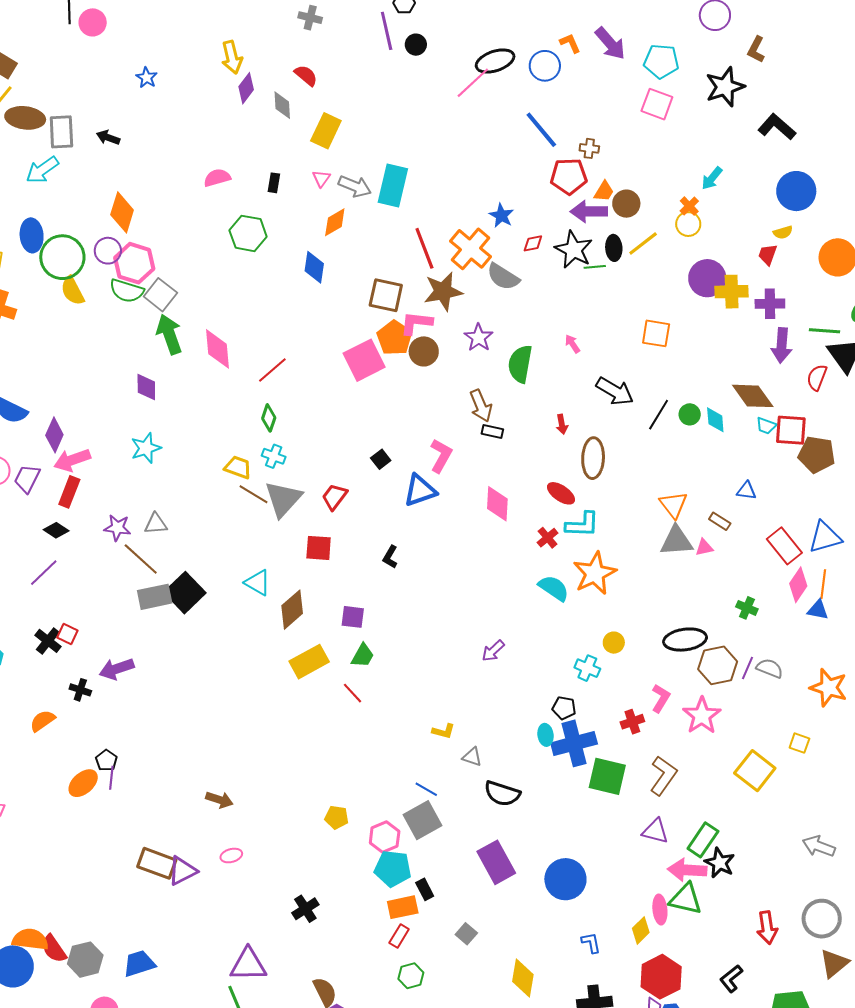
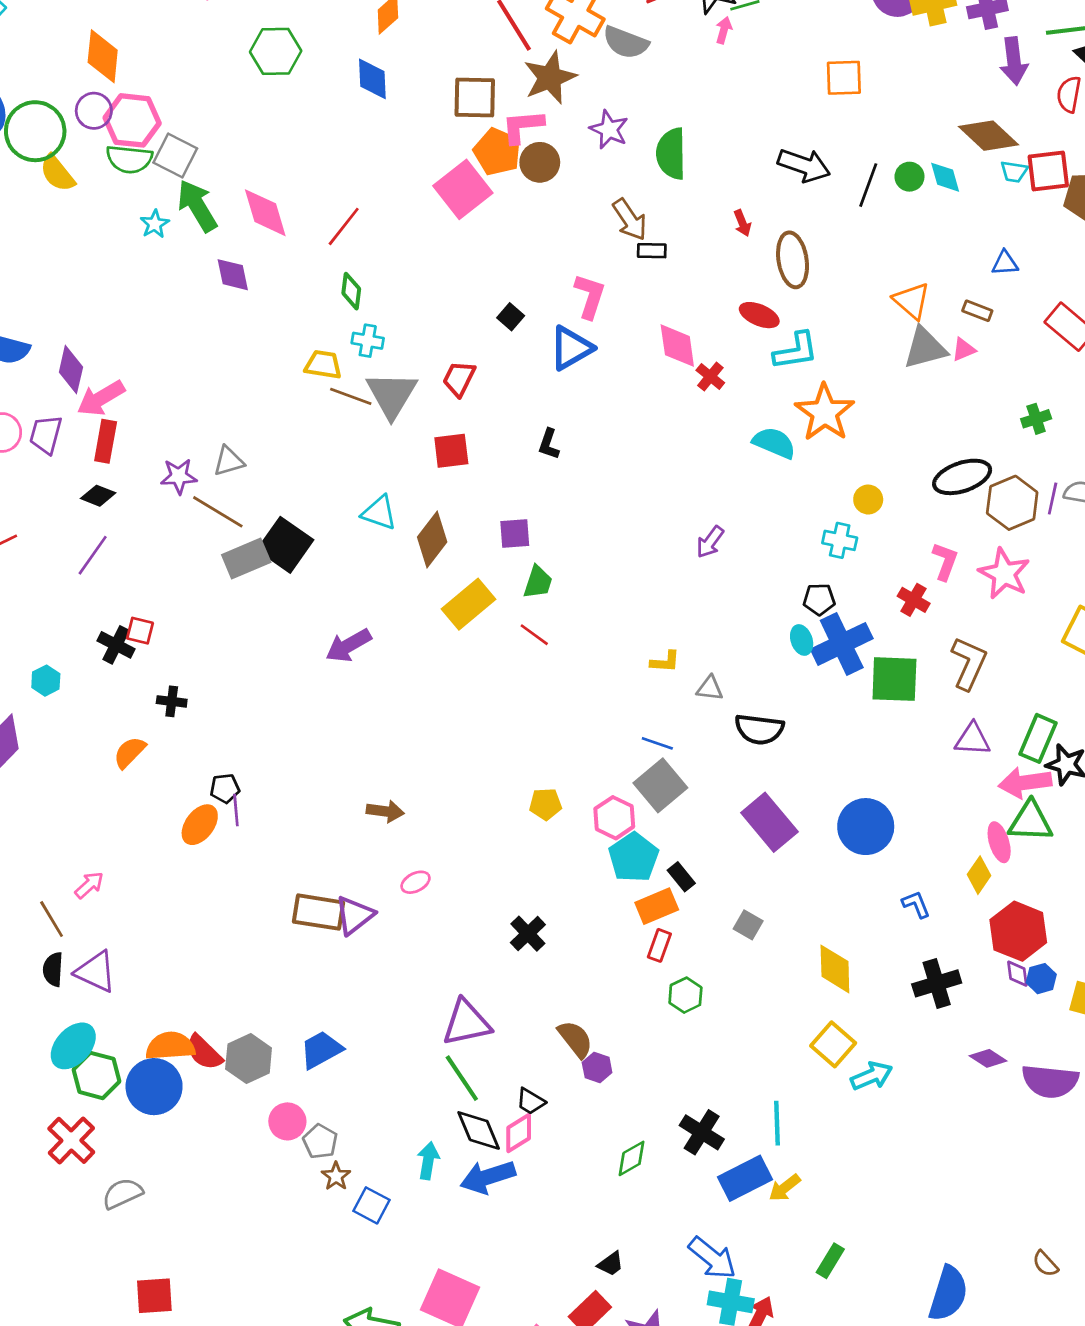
pink arrow: (572, 344) -> (724, 30), moved, turned 60
purple diamond: (146, 387) -> (233, 275), moved
cyan star: (146, 448) -> (155, 224), moved, size x0.7
red cross: (548, 538) -> (710, 377), moved
green cross: (747, 608) -> (1036, 419), turned -30
purple arrow: (117, 669) -> (348, 645), moved
red cross: (632, 722) -> (914, 600), turned -30
black pentagon: (106, 760) -> (225, 788), turned -30
cyan pentagon: (393, 869) -> (634, 857), turned -30

